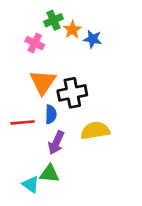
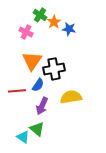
green cross: (54, 20) -> (40, 15), turned -32
blue semicircle: (51, 114) -> (38, 85), turned 32
green triangle: (49, 174) -> (37, 129), turned 35

